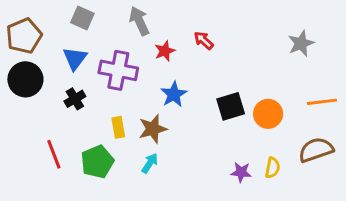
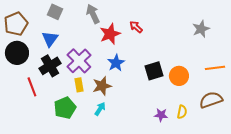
red star: (165, 51) -> (110, 34), size x1.5
purple cross: (118, 70) -> (79, 61), moved, turned 35
black cross: (75, 99) -> (50, 66), size x1.5
red line: (54, 154) -> (32, 87), moved

